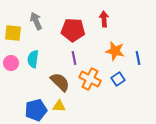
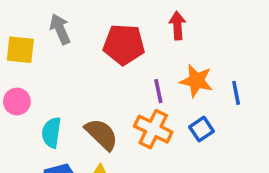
purple line: (74, 58) -> (158, 91), moved
cyan semicircle: (33, 59) -> (51, 133), moved

